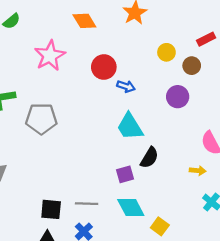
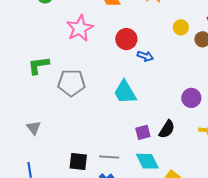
purple circle: (178, 97) -> (191, 98), moved
cyan trapezoid: (130, 127) -> (125, 92), moved
black semicircle: (149, 158) -> (167, 129), moved

